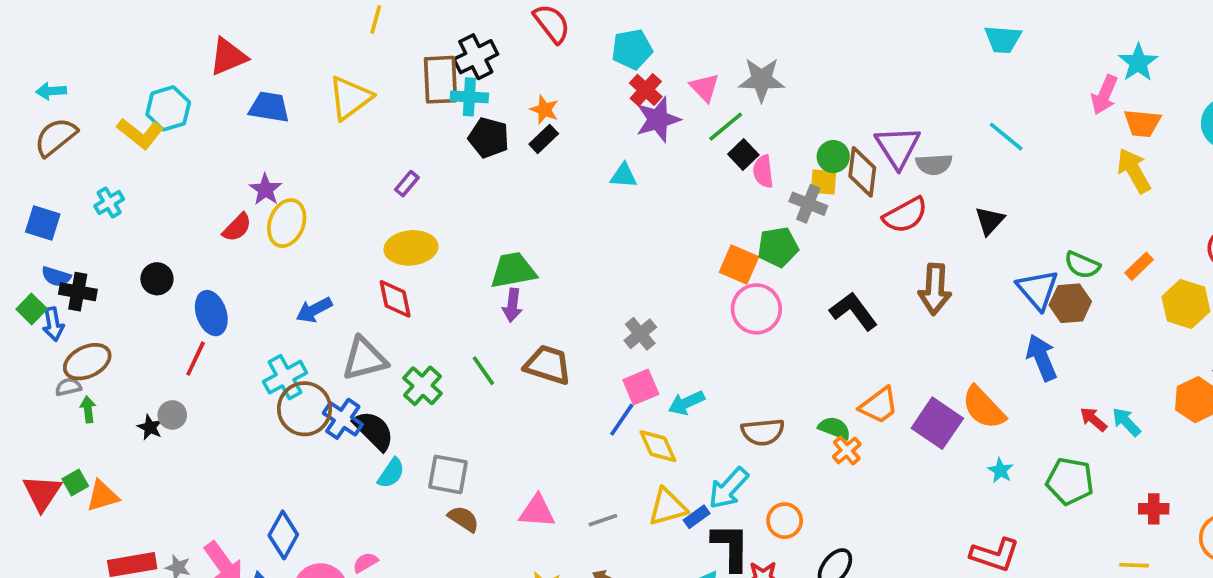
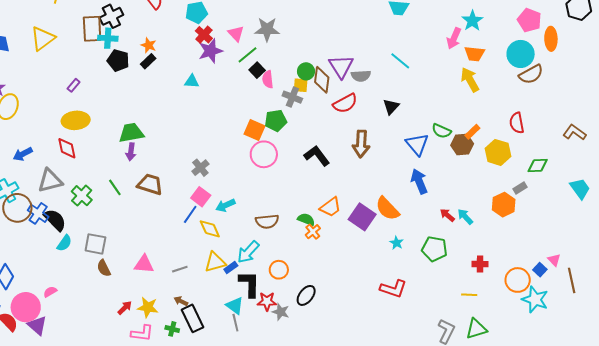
brown hexagon: (1070, 303) -> (462, 144), moved
pink square: (641, 387) -> (201, 197), turned -30
brown semicircle: (464, 519) -> (104, 268), turned -150

